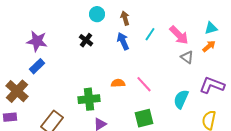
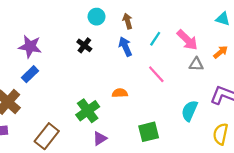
cyan triangle: (211, 28) -> (223, 19), moved, turned 32
gray triangle: (187, 57) -> (196, 64), turned -32
pink line: (144, 84) -> (156, 74), moved
green cross: (89, 99) -> (88, 111), turned -30

